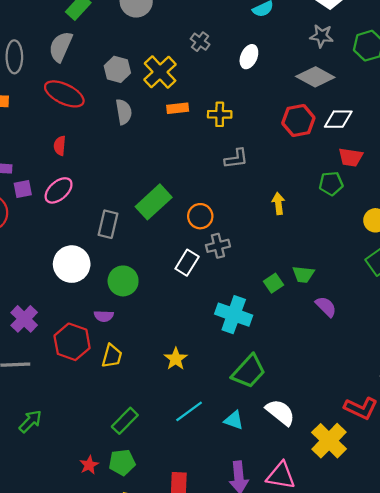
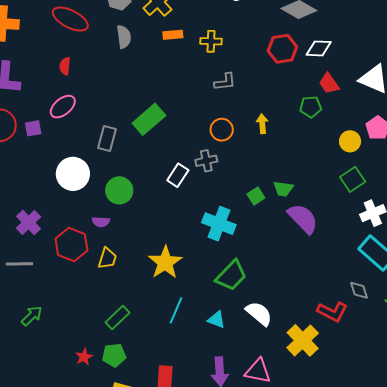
red trapezoid: (351, 157) -> (329, 83), turned 45
purple square: (23, 189) -> (33, 128), moved
orange circle: (200, 216) -> (222, 130), moved
purple semicircle: (326, 307) -> (303, 219), size x1.6
yellow star: (176, 359) -> (165, 262), size x1.6
cyan line: (189, 411) -> (176, 310), turned -32

